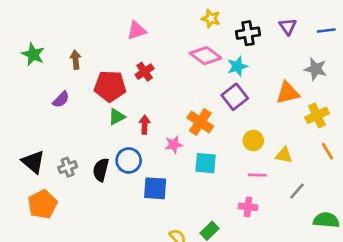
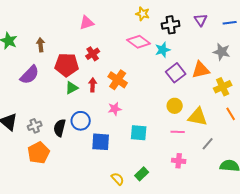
purple square: (235, 97) -> (176, 73), moved
purple semicircle: (61, 99) -> (30, 75), size x1.5
orange cross: (200, 122) -> (118, 80), moved
red arrow: (145, 125) -> (93, 85), moved
yellow triangle: (284, 155) -> (198, 117), size x1.5
cyan square: (206, 163) -> (139, 133), moved
orange pentagon: (42, 204) -> (39, 153), moved
pink cross: (248, 207) -> (179, 161), moved

